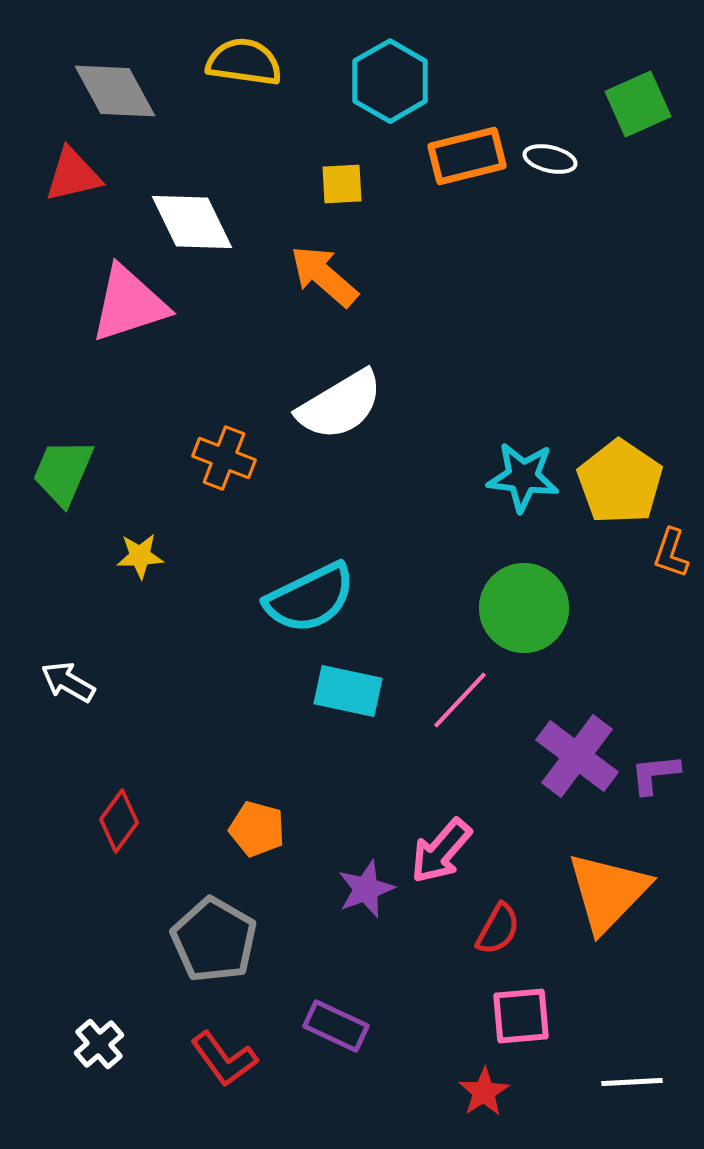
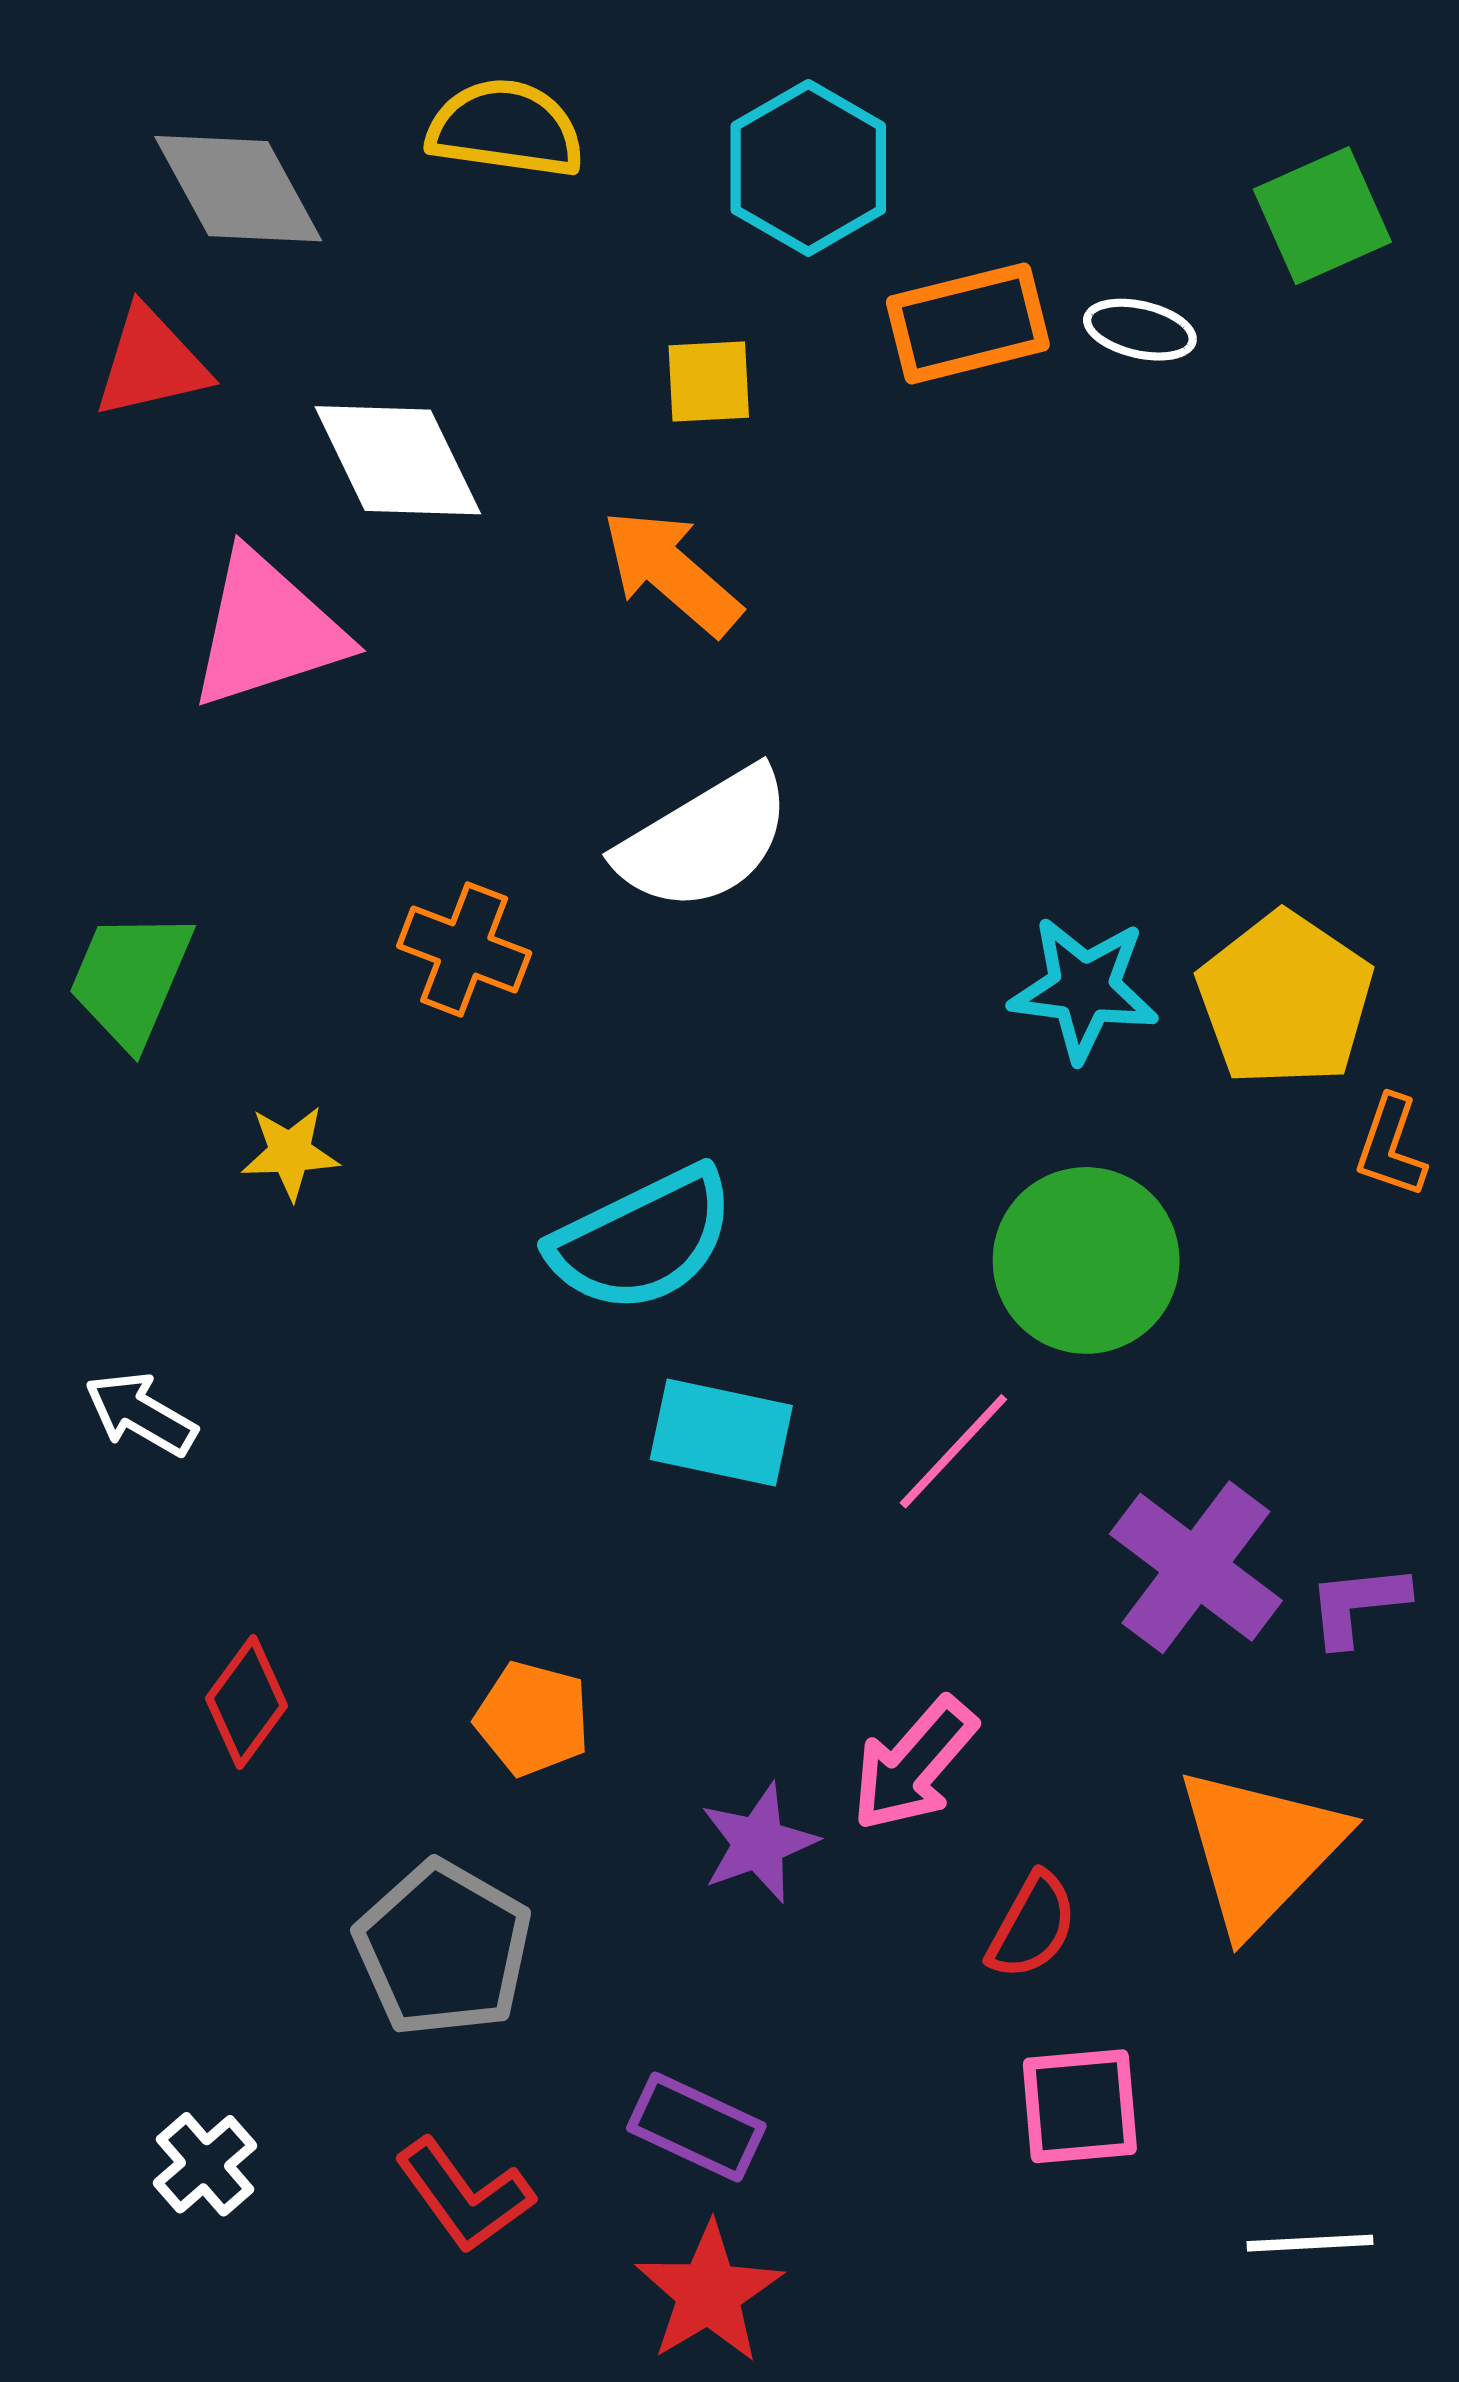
red star: (484, 1092) -> (709, 2293), moved, size x1.4

